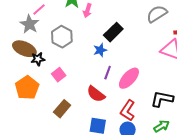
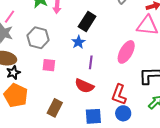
black star: (38, 59) -> (13, 73), moved
pink square: (59, 75) -> (49, 65), moved, turned -32
pink ellipse: (129, 78) -> (126, 52), moved

